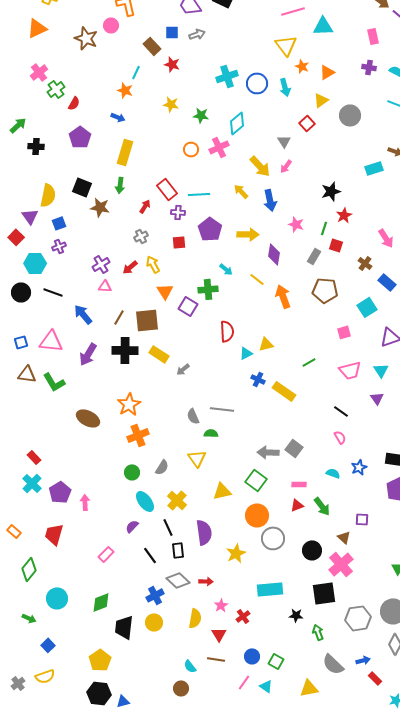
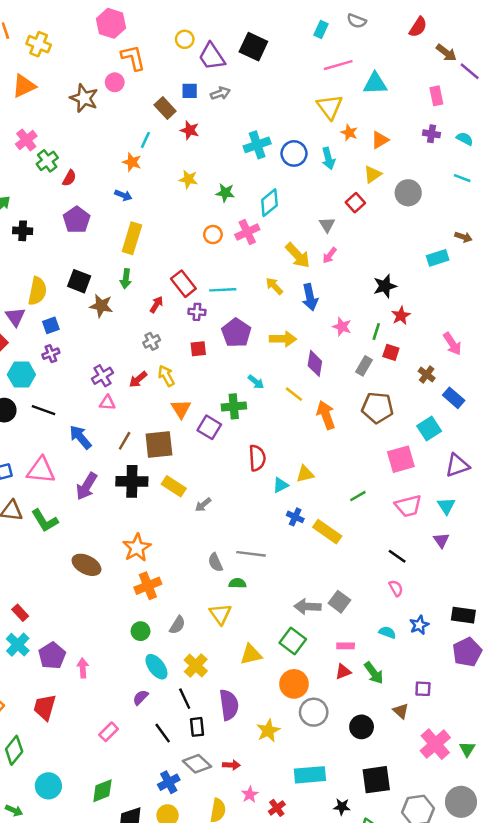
pink square: (344, 332) -> (401, 459), size x1.6
pink cross: (341, 564) -> (435, 744), moved

